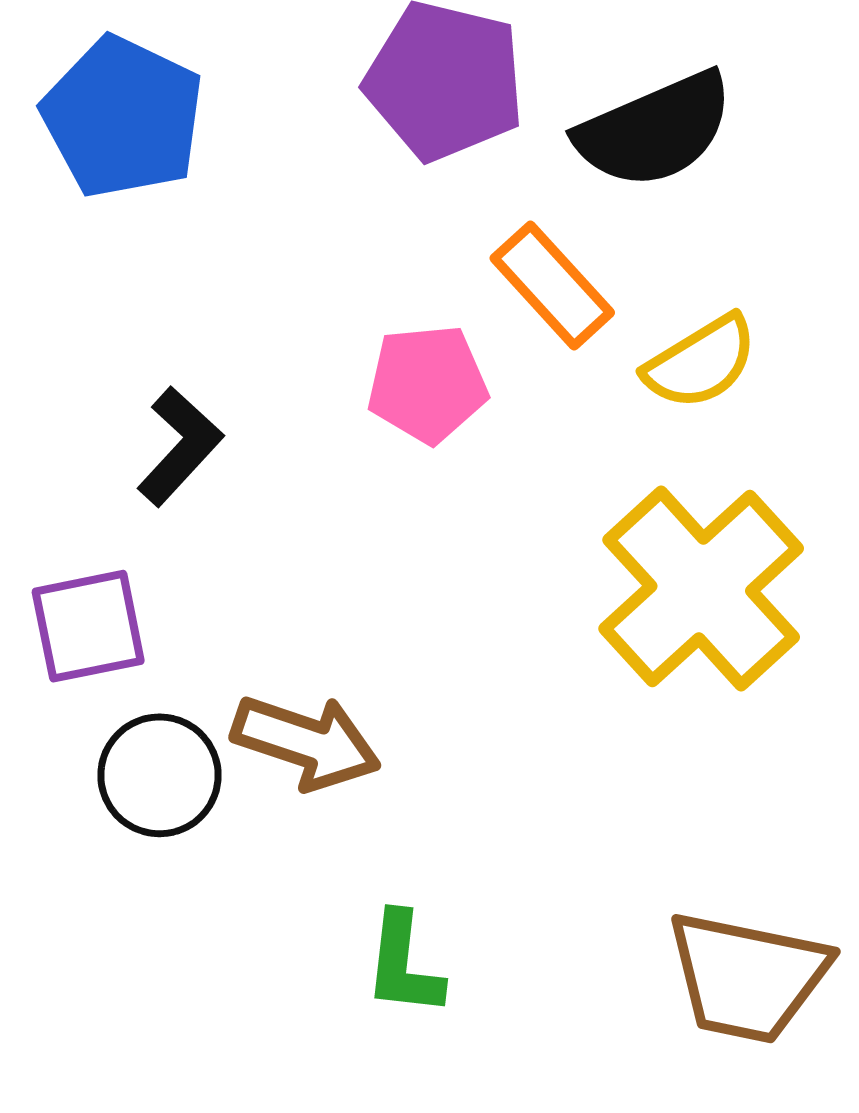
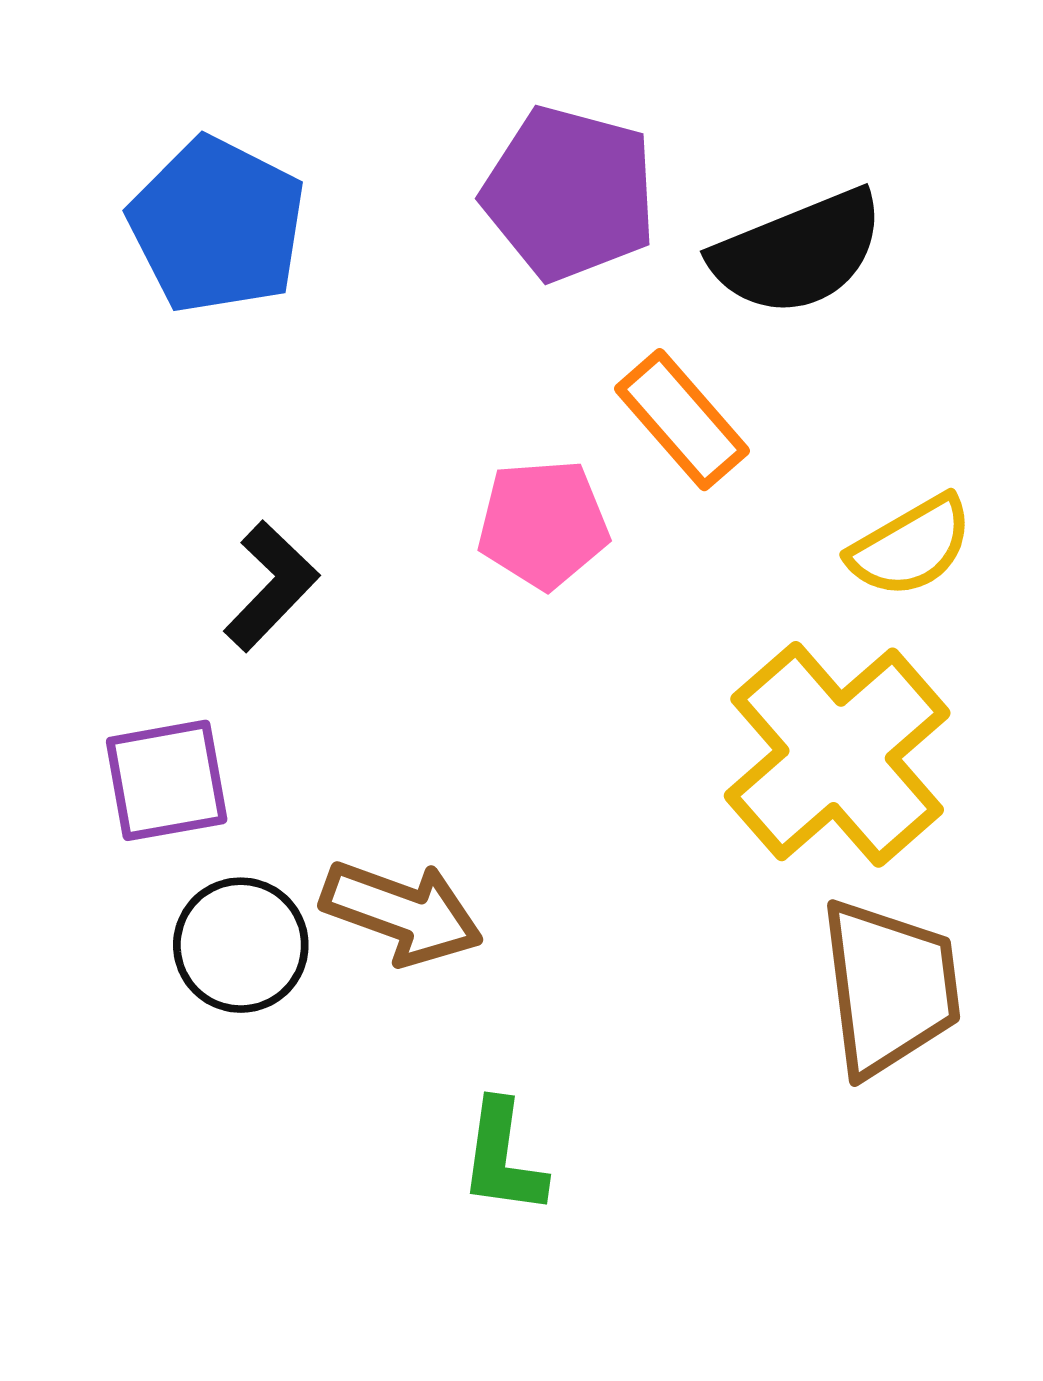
yellow semicircle: (701, 362) -> (911, 546), moved
brown trapezoid: (747, 977) -> (890, 987), moved, turned -110

